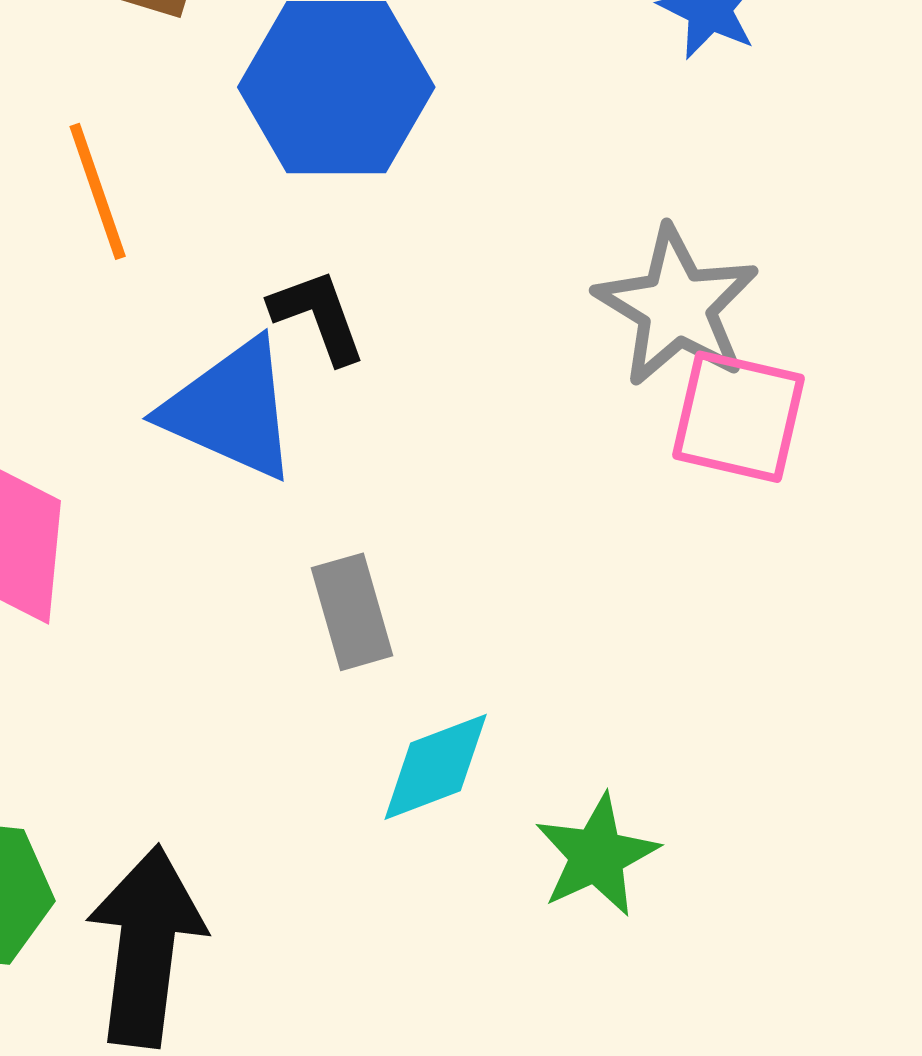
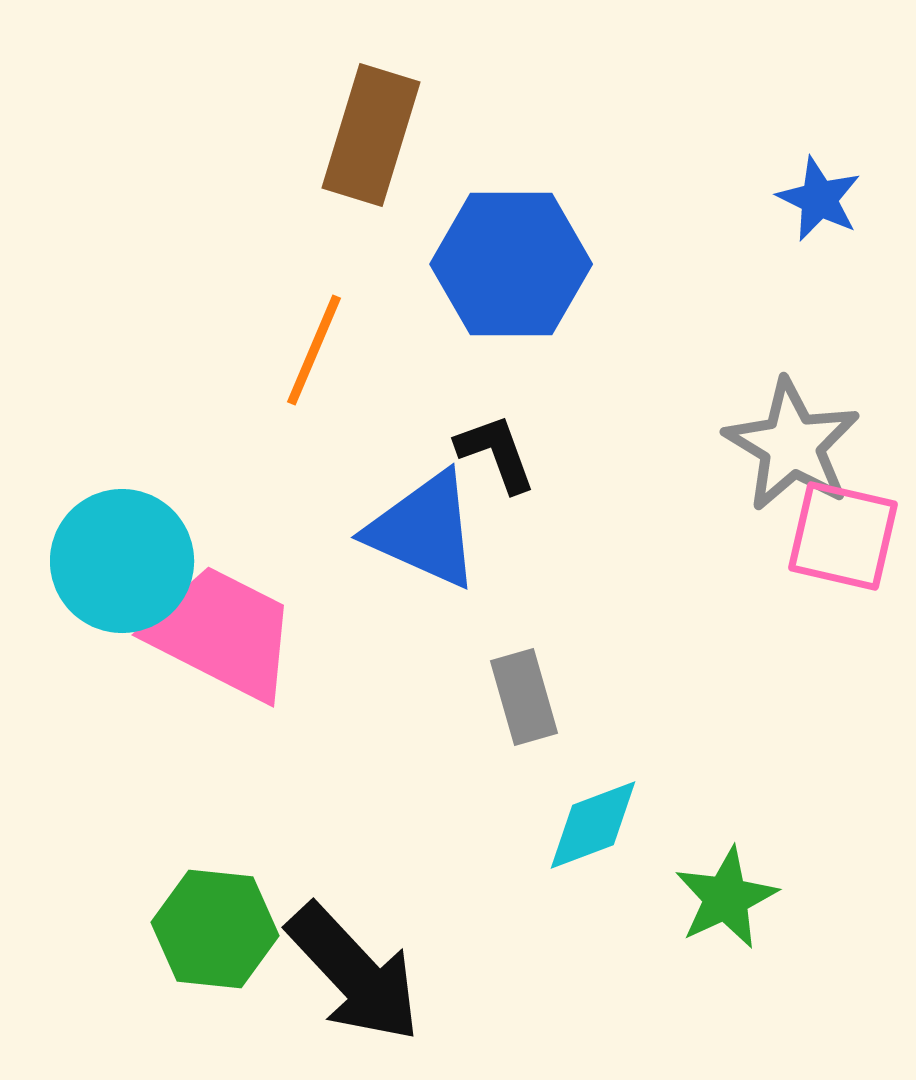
orange line: (98, 191) -> (314, 350), turned 42
black arrow: (146, 946) -> (354, 973), turned 130

